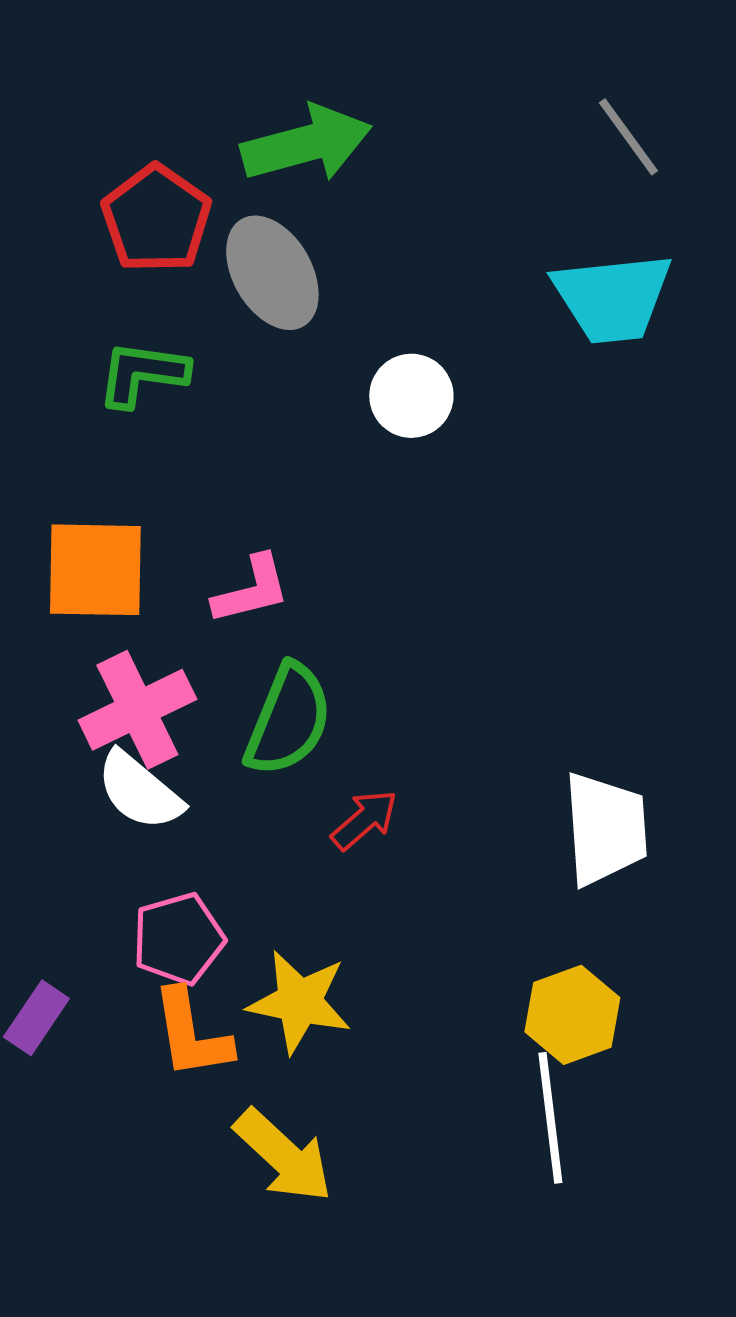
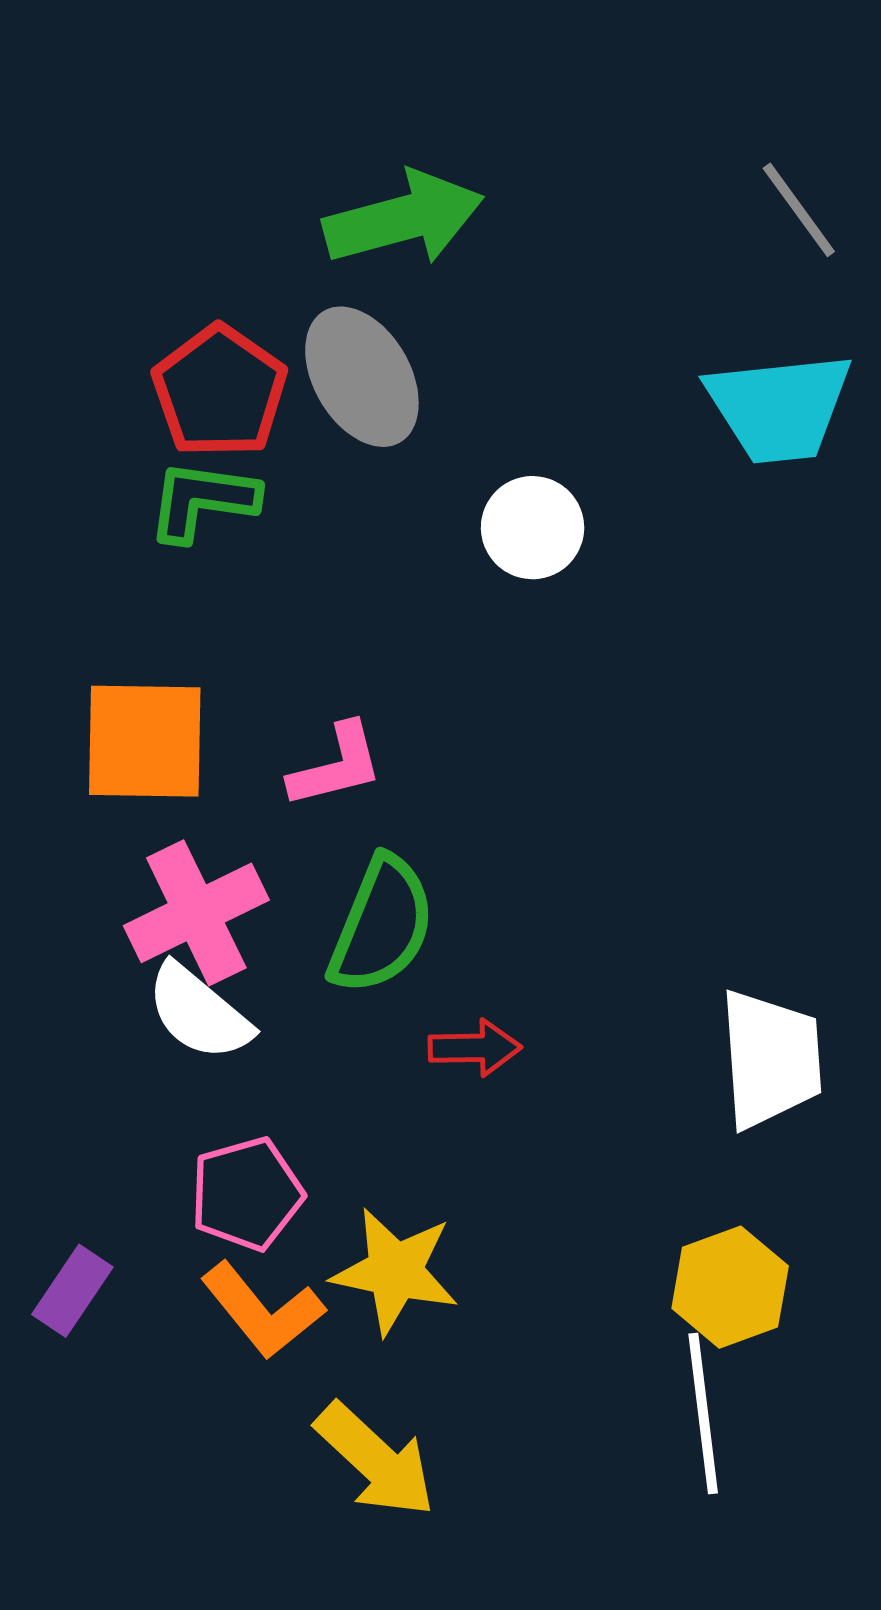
red pentagon: (156, 219) -> (220, 391), moved
red arrow: (364, 820) -> (475, 1048), turned 40
orange L-shape: (191, 1034) -> (263, 1310), turned -30

